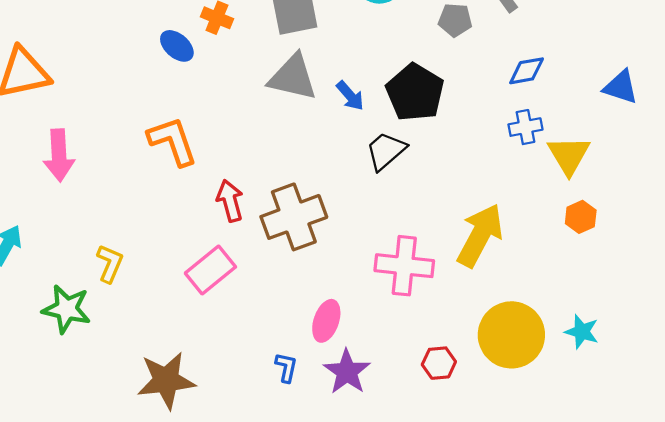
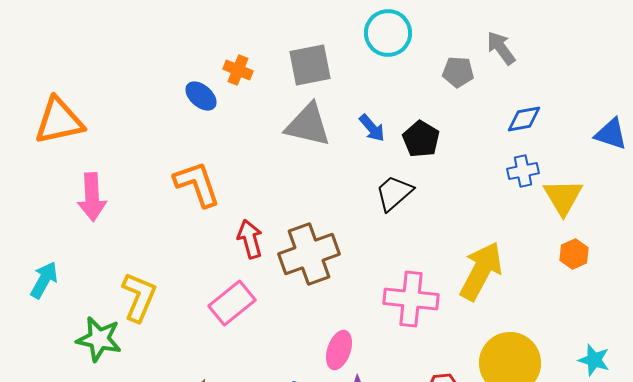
black pentagon: (415, 92) -> (421, 139), size x0.7
blue arrow: (350, 96) -> (372, 128), moved
yellow L-shape: (110, 263) -> (139, 297), size x1.4
cyan star: (582, 332) -> (594, 360), moved

